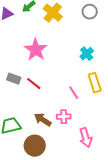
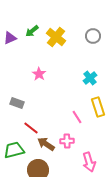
pink star: (36, 50) -> (39, 74), size x0.6
red line: (34, 84) -> (31, 128), moved

